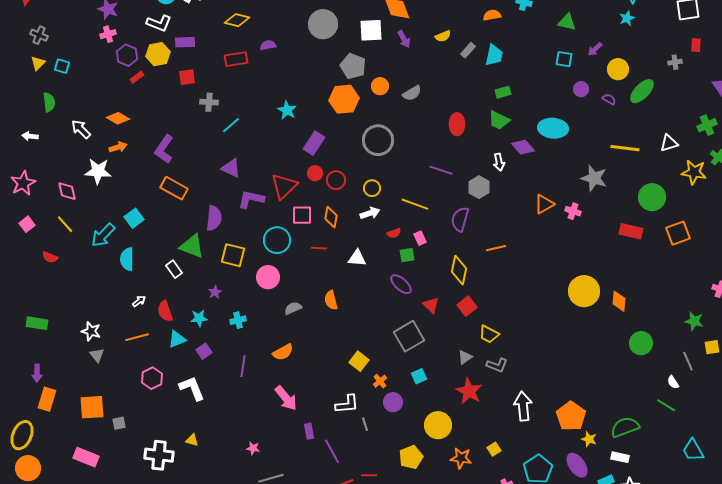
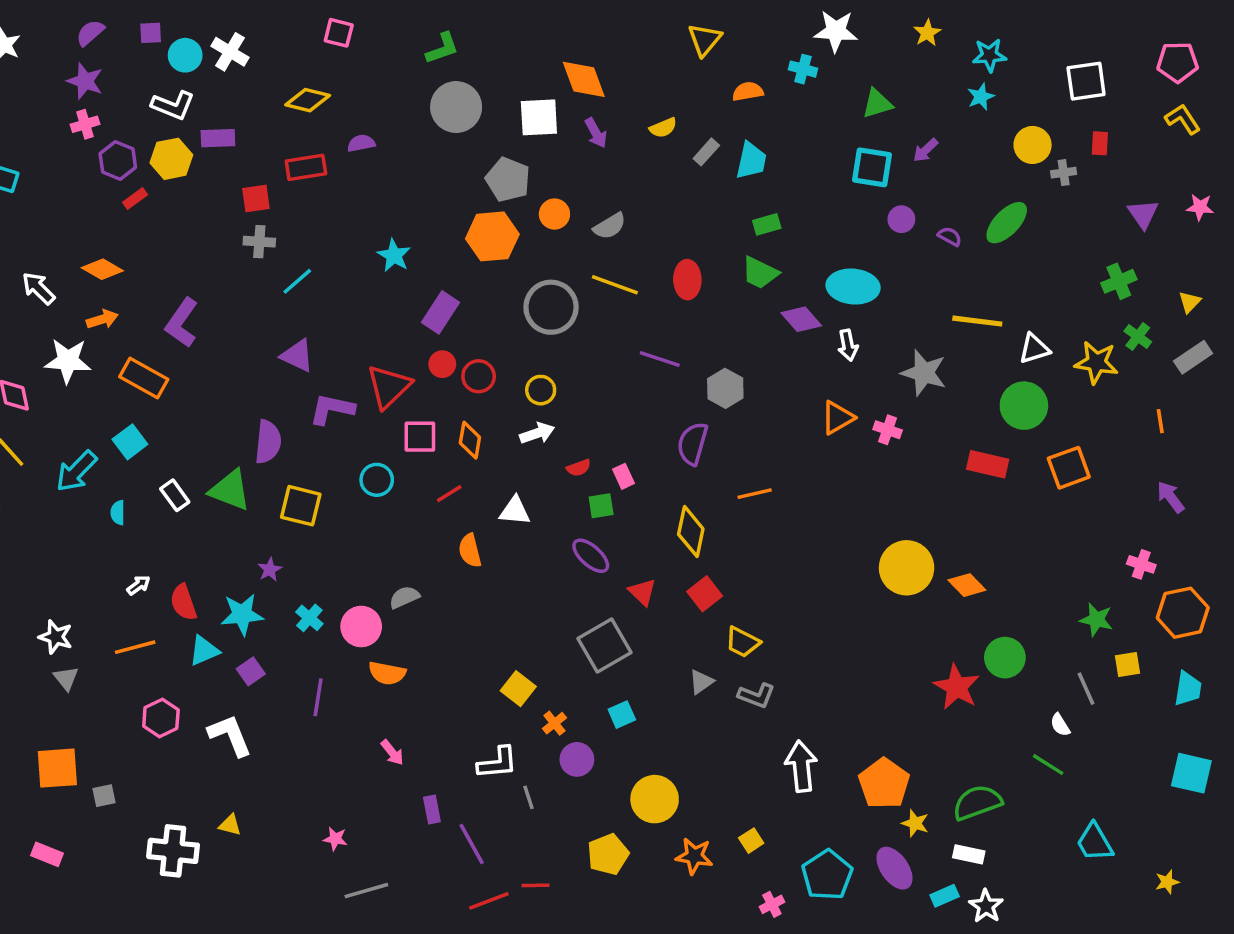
green triangle: (567, 22) -> (877, 104), turned -30
cyan square: (564, 59) -> (872, 167), size x1.4
yellow circle: (618, 69) -> (1033, 145), moved
red square: (187, 77) -> (256, 198), moved
white triangle: (669, 143) -> (1034, 349), moved
white arrow: (499, 162) -> (848, 345), moved
orange rectangle: (174, 188) -> (144, 378), moved
yellow line: (415, 204) -> (615, 285), moved
cyan circle: (277, 240) -> (377, 480), size x0.7
red line: (319, 248) -> (449, 494), turned -35
cyan semicircle: (127, 259) -> (118, 513), size x0.6
white rectangle: (174, 269) -> (175, 495), moved
pink circle: (268, 277) -> (361, 627), moved
orange semicircle: (331, 300) -> (470, 551), moved
orange diamond: (619, 301) -> (967, 585), turned -50
cyan star: (199, 318) -> (242, 614), size x1.4
cyan cross: (238, 320) -> (309, 618), turned -35
orange semicircle: (283, 352) -> (387, 673), turned 40
red star: (469, 391) -> (957, 687), moved
pink arrow: (286, 398) -> (392, 752), size x0.6
pink rectangle: (86, 457) -> (47, 854), size x0.7

